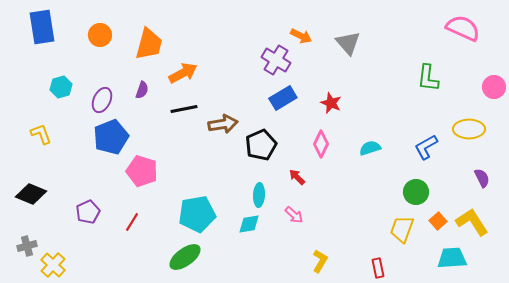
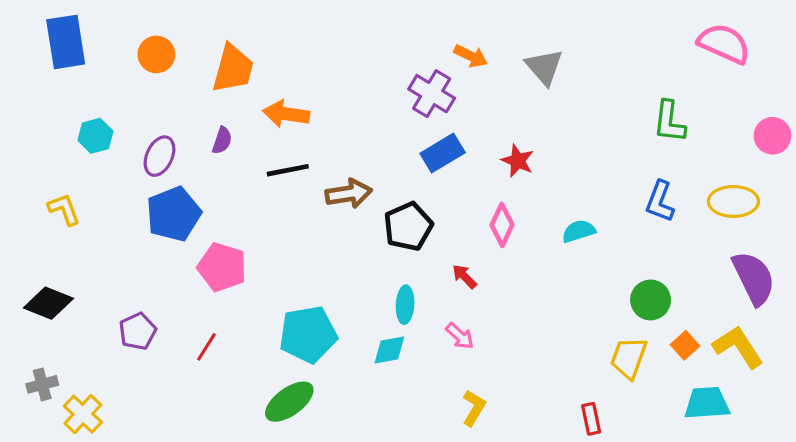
orange arrow: (183, 73) -> (286, 114), turned -144
blue L-shape: (426, 147) -> (660, 201), moved, turned -40
purple semicircle: (482, 178) -> (754, 278), size x1.8
yellow L-shape: (320, 261) -> (474, 408), moved

